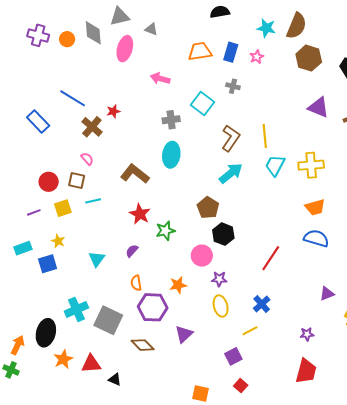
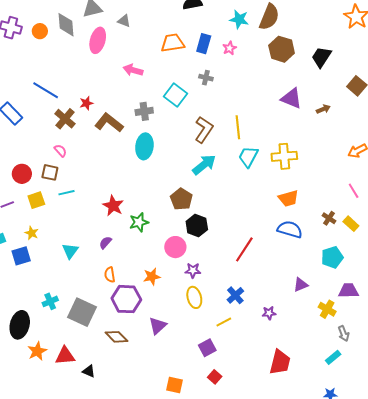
brown L-shape: (135, 174) -> (109, 123), moved
cyan cross: (76, 309) -> (50, 301), size x0.7
purple star: (307, 334) -> (269, 313), moved

